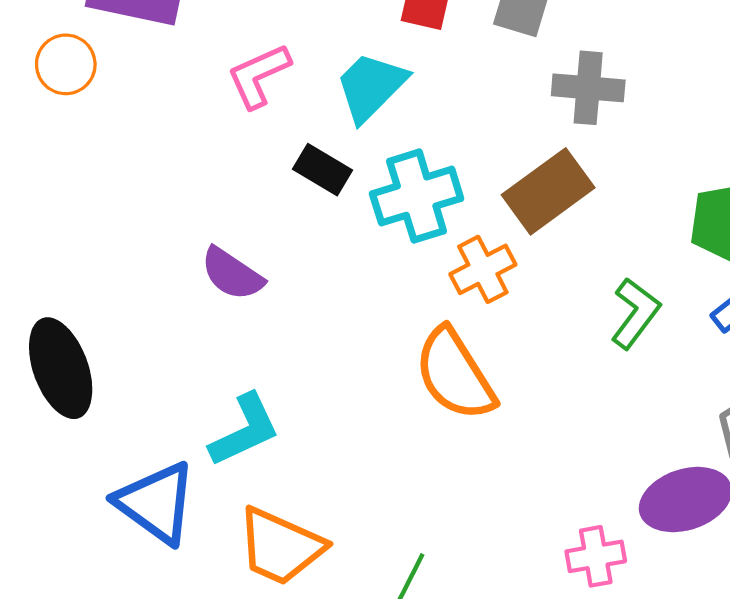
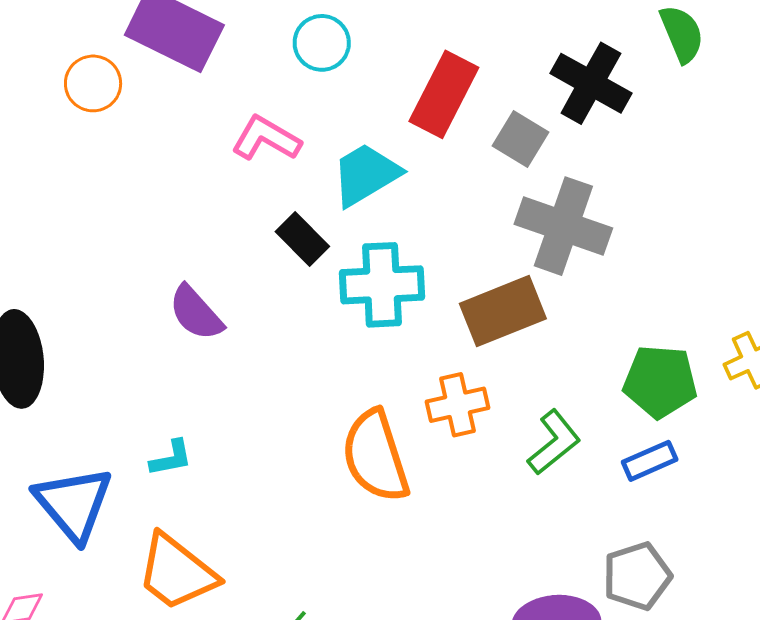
pink L-shape: (259, 76) -> (266, 138), turned 40
gray cross: (588, 88) -> (563, 226), size x1.4
orange cross: (483, 269) -> (457, 405), moved
cyan L-shape: (245, 430) -> (171, 458), size x0.6

